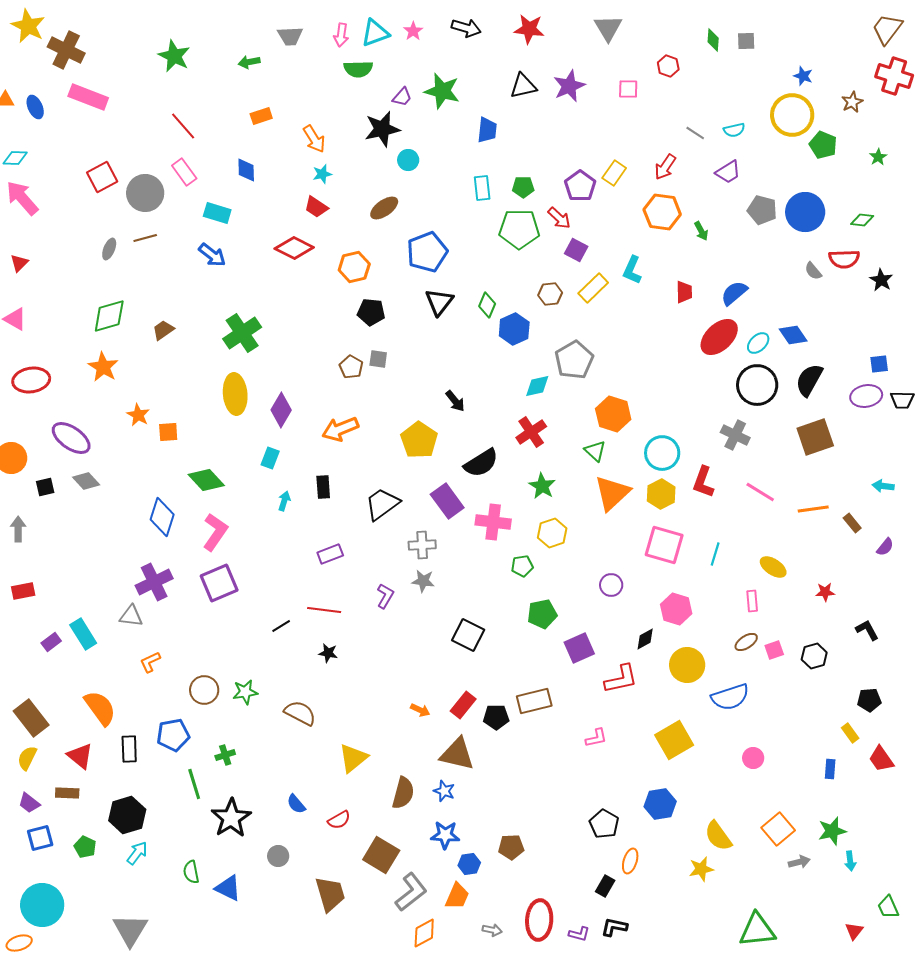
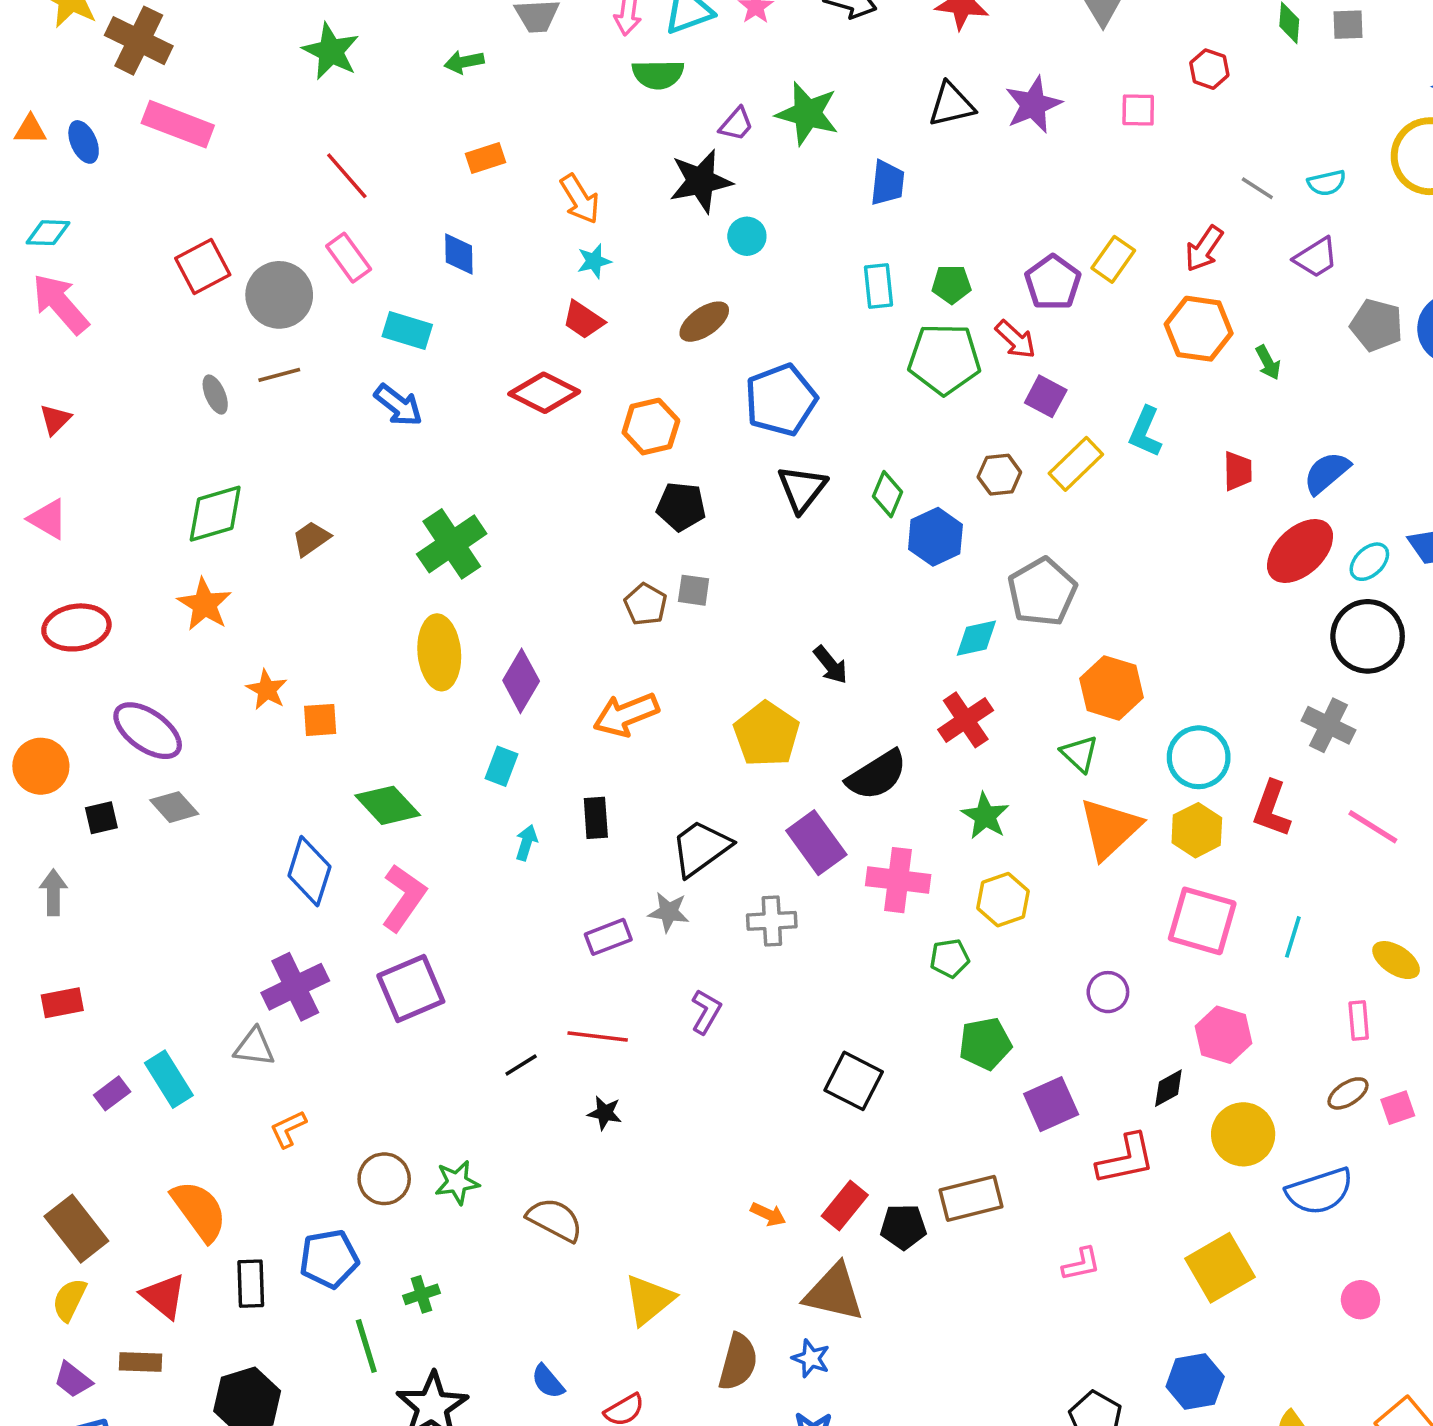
gray ellipse: (109, 249) -> (215, 395), turned -45
gray star: (423, 581) -> (669, 912), moved

